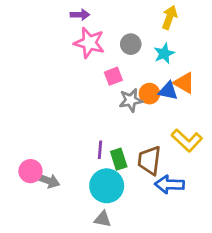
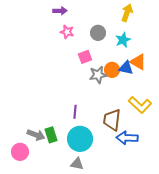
pink star: (89, 43) -> (67, 32), size x0.6
green rectangle: (119, 159) -> (51, 135), moved
pink circle: (30, 171) -> (20, 152), moved

